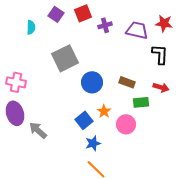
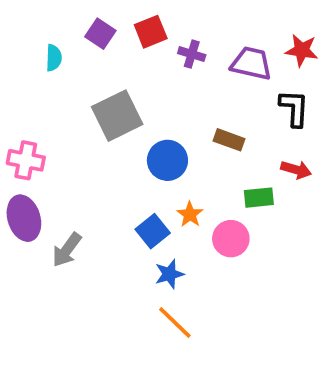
purple cross: (105, 25) -> (192, 54), turned 32
brown rectangle: (127, 82) -> (229, 140), moved
gray arrow: (38, 130) -> (67, 250), turned -96

